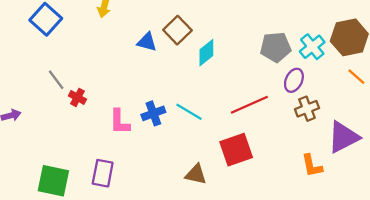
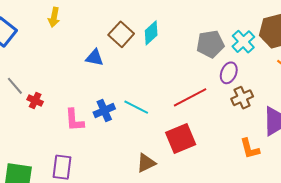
blue triangle: (147, 42) -> (95, 58), moved
cyan diamond: (206, 53) -> (151, 33), moved
brown triangle: (196, 174) -> (146, 163), turned -35

